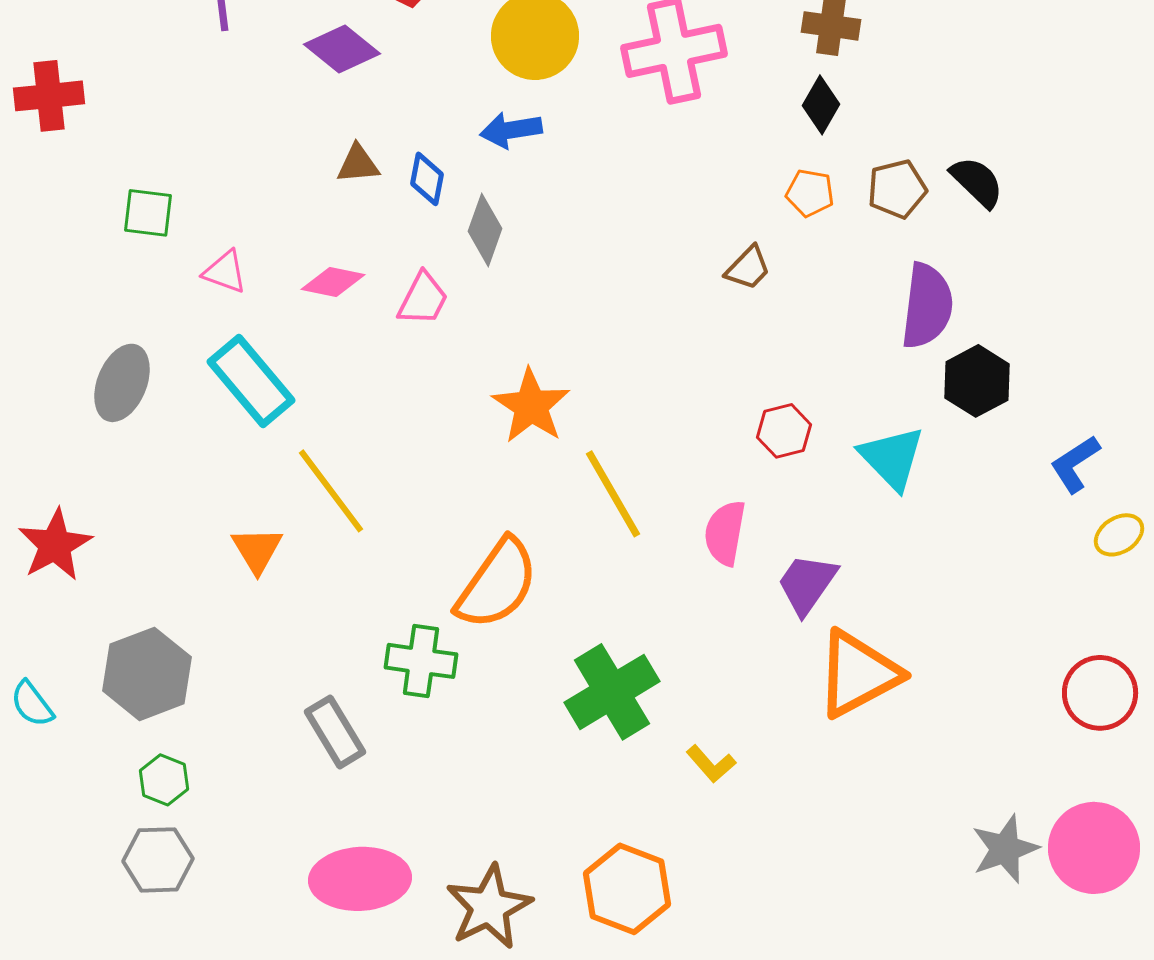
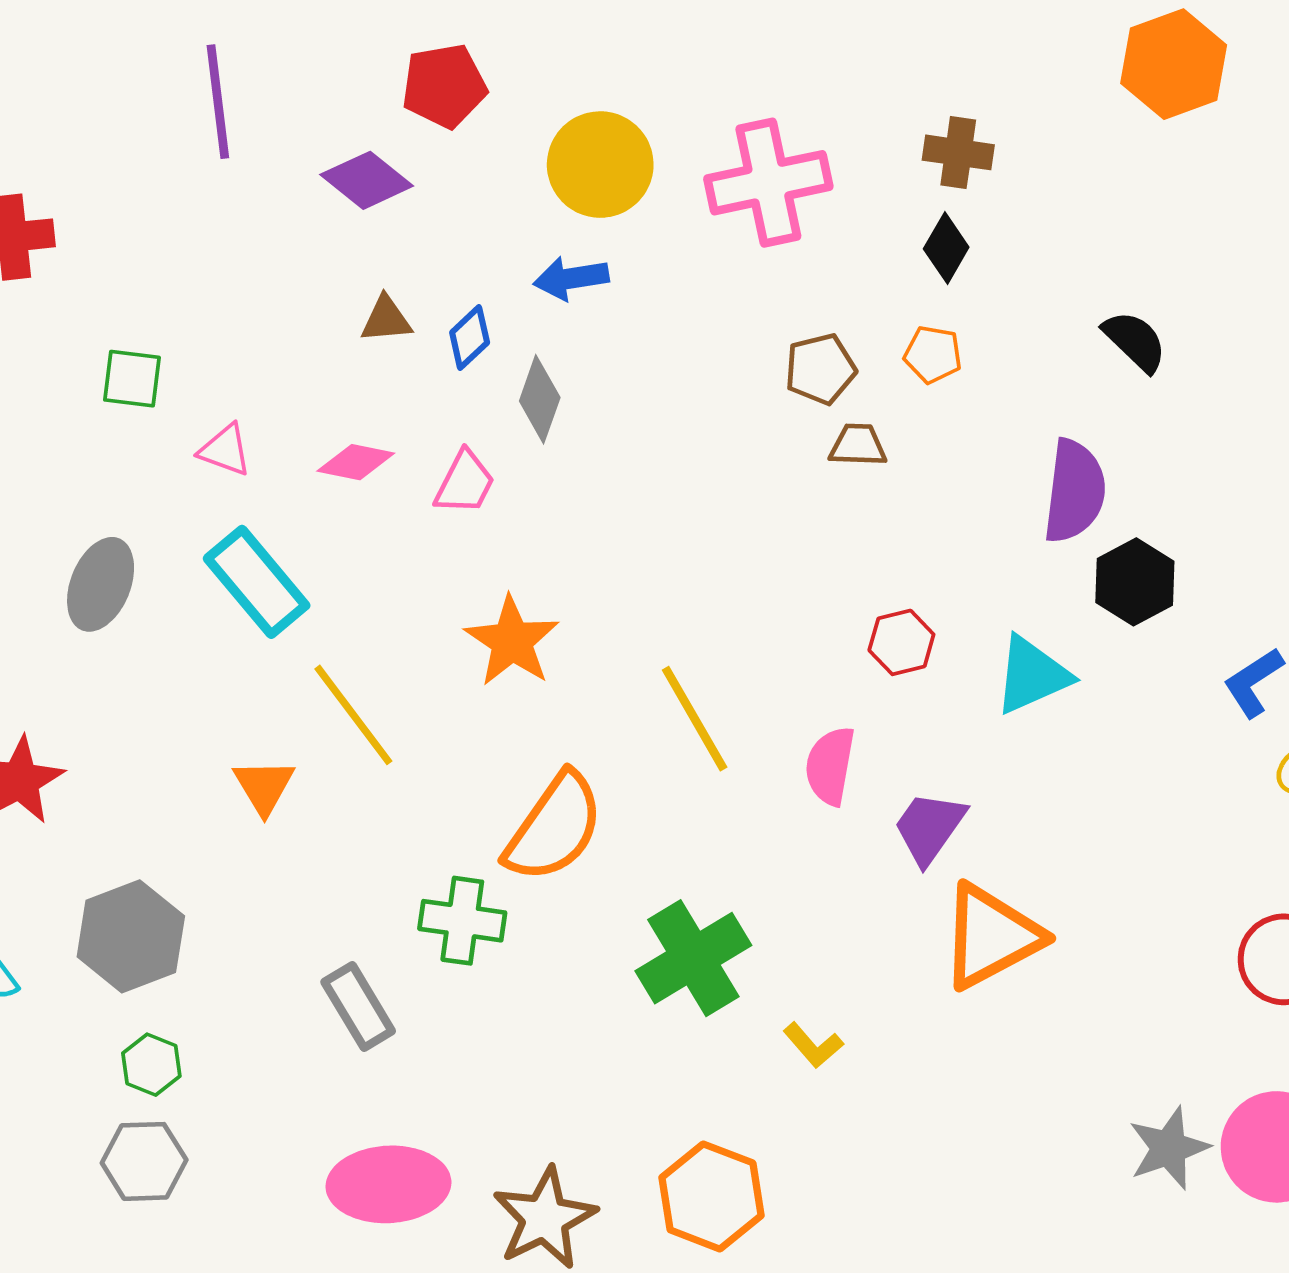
blue diamond: (427, 179) -> (470, 338), turned 36
brown pentagon: (897, 189) -> (820, 369), moved
brown trapezoid: (748, 268) -> (858, 445), turned -132
orange star: (531, 406) -> (512, 641), moved
cyan triangle: (892, 458) -> (1032, 675), turned 50

